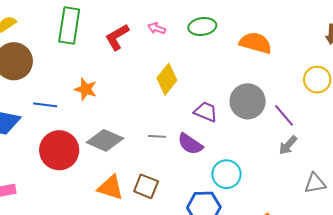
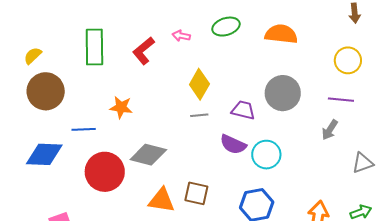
purple line: (284, 115) -> (341, 100), moved, turned -35
gray line: (157, 136) -> (199, 115), moved
cyan circle: (226, 174) -> (266, 155), moved

